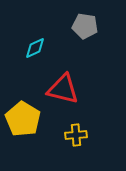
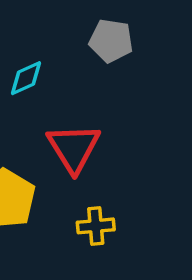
red triangle: (63, 89) -> (74, 148), turned 44

